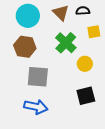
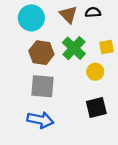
yellow square: (94, 32) -> (106, 47), moved
brown hexagon: (25, 47) -> (41, 53), moved

